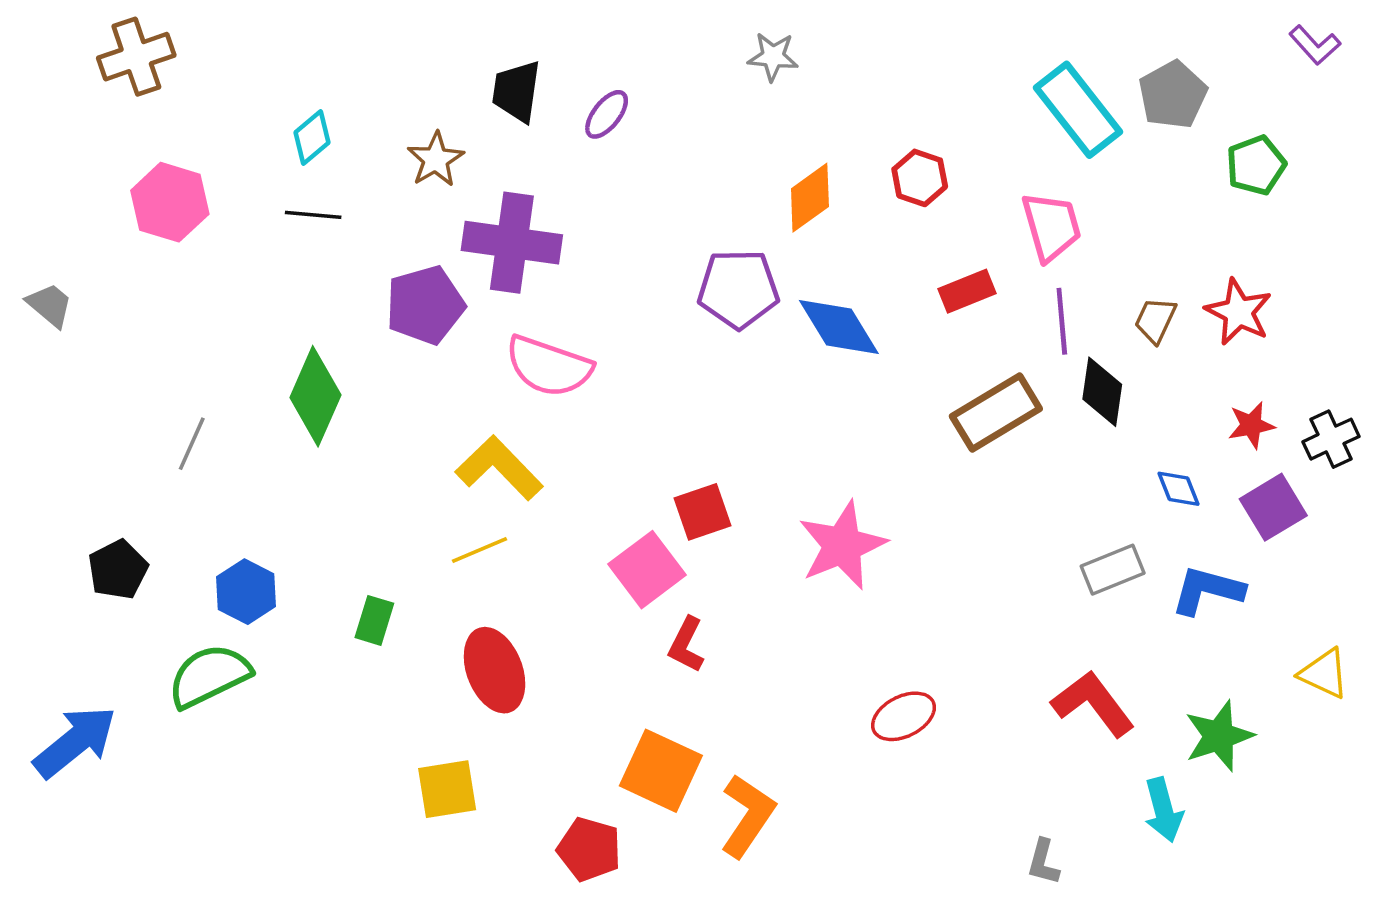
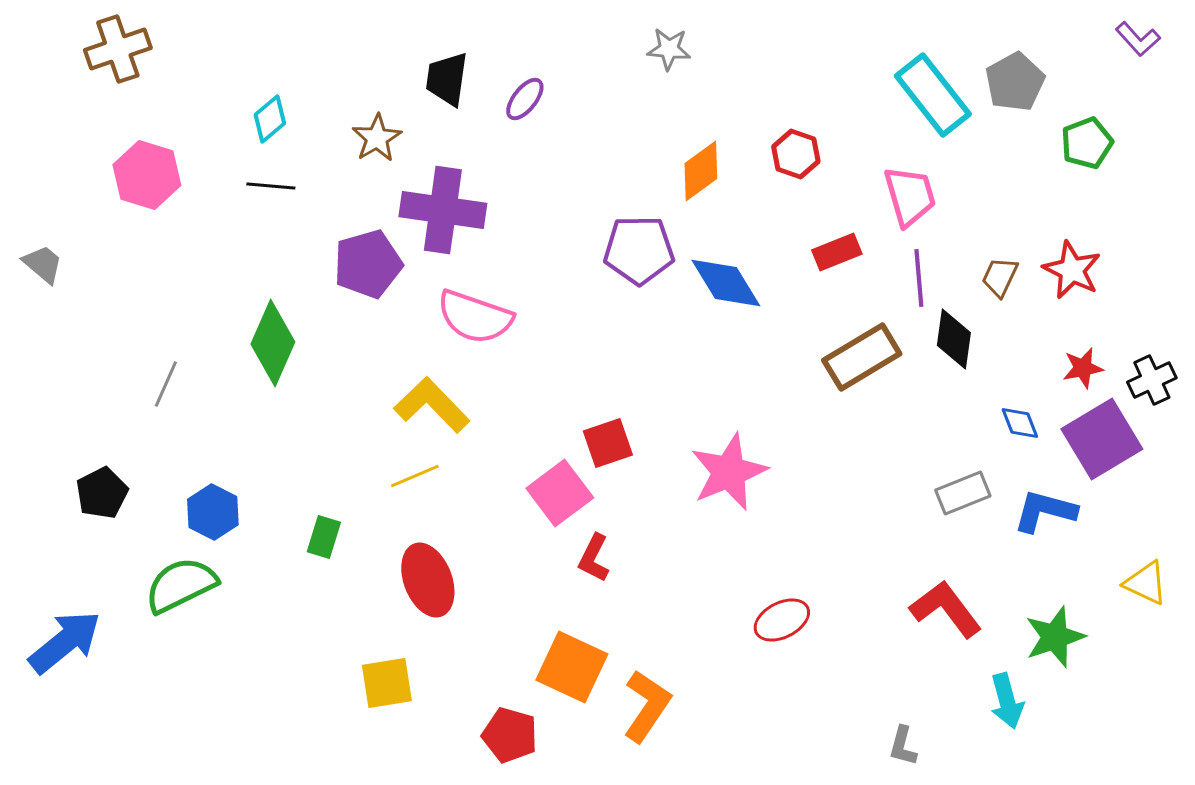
purple square: (1273, 507) -> (1102, 439), size x1.4

